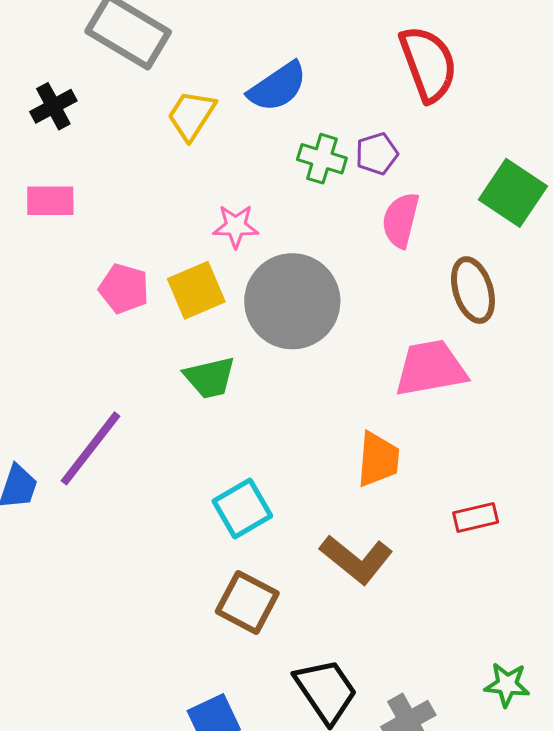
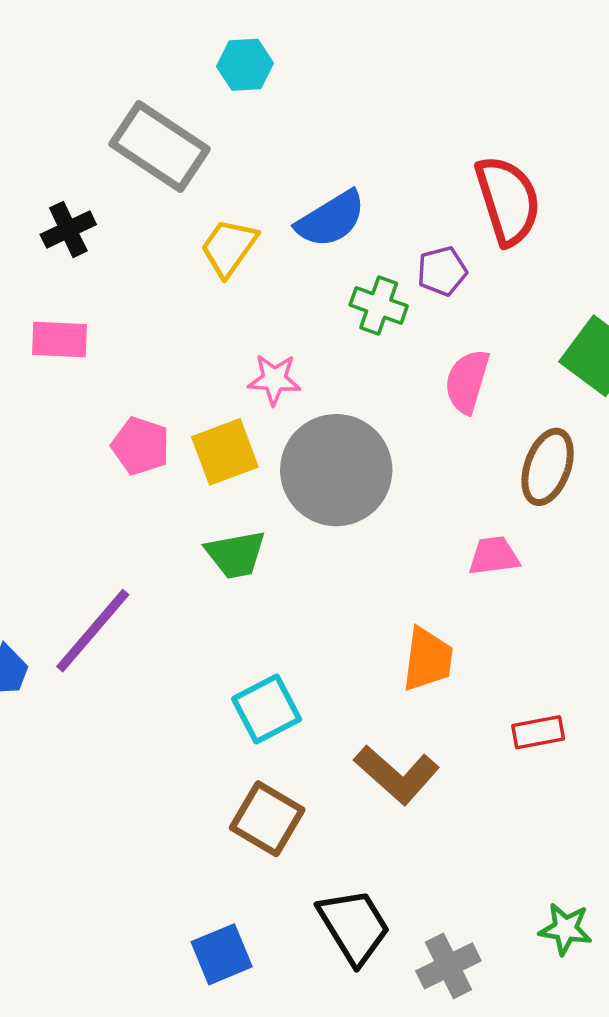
purple pentagon: (377, 154) -> (442, 271), moved
brown ellipse: (473, 290) -> (548, 467), turned 34
pink trapezoid: (431, 368) -> (494, 556), size x0.6

